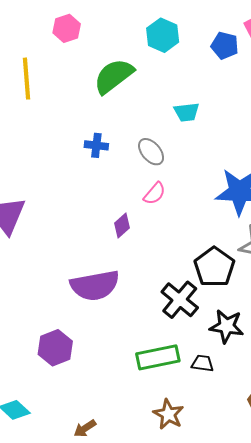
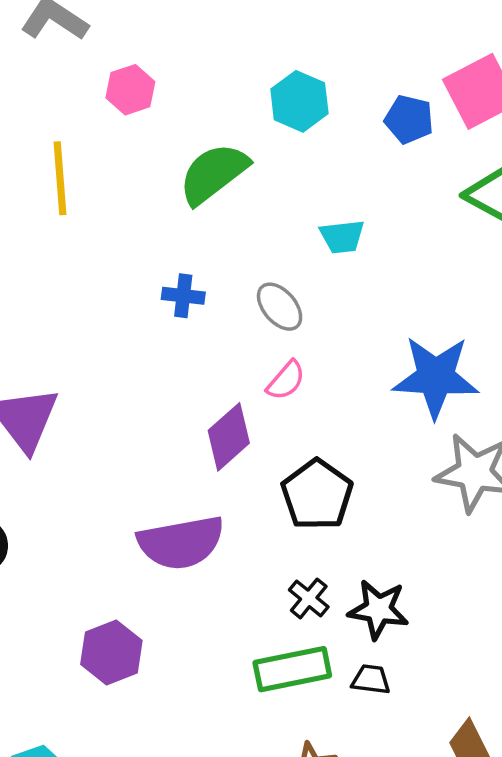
purple diamond: (122, 225) -> (229, 437), size x1.5
black pentagon: (214, 267) -> (317, 495), moved
black cross: (180, 300) -> (309, 598), moved, size x0.6
black star: (227, 326) -> (378, 609), moved

